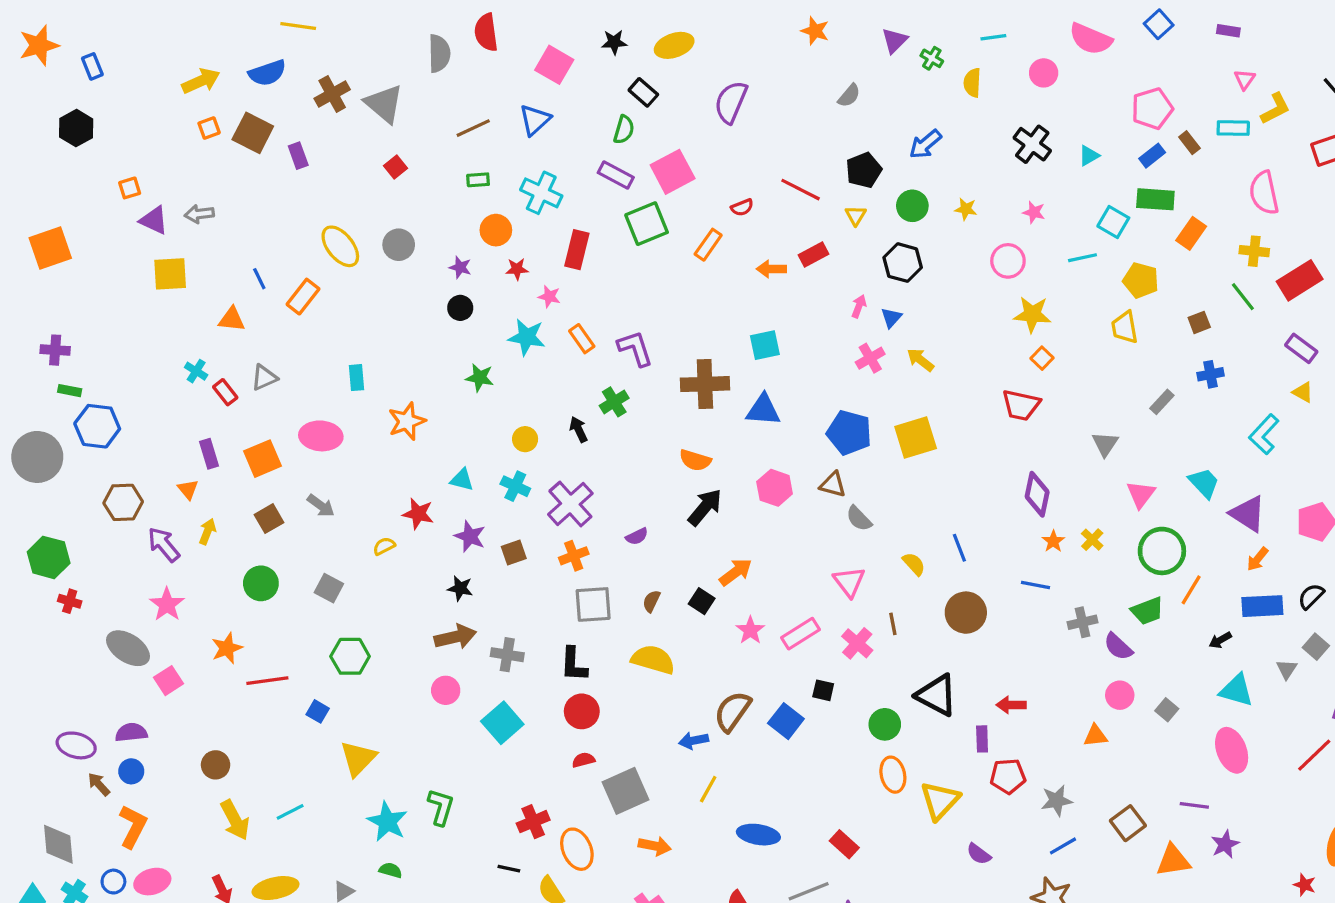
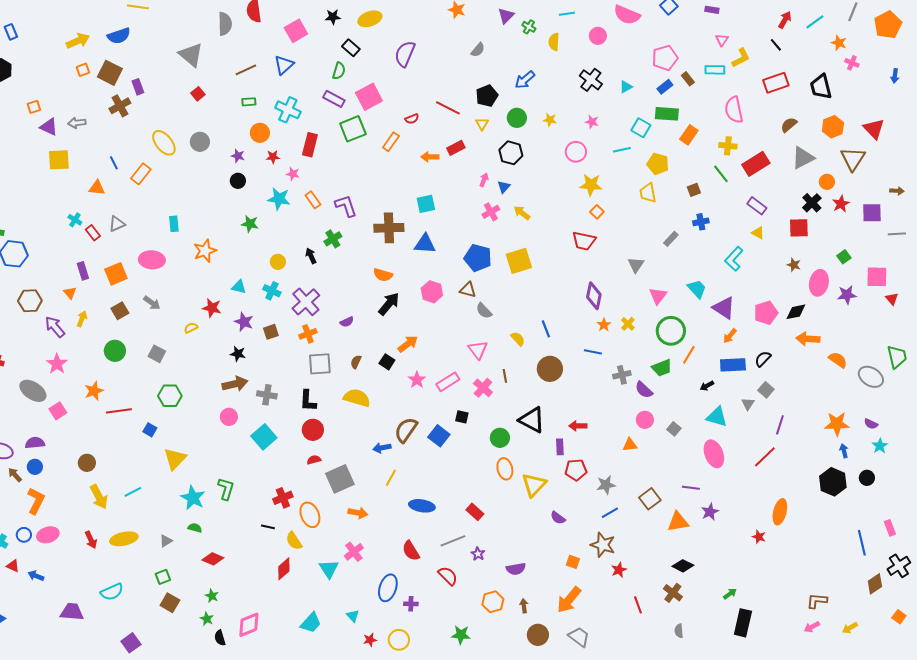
pink square: (554, 65) -> (296, 31), turned 30
brown cross: (332, 94) -> (120, 106), moved

